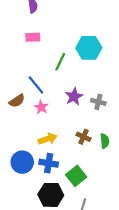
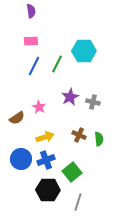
blue line: (36, 85) -> (34, 66), moved, turned 66
brown semicircle: (17, 101) -> (17, 118), moved
blue cross: (49, 163) -> (46, 160), turned -30

